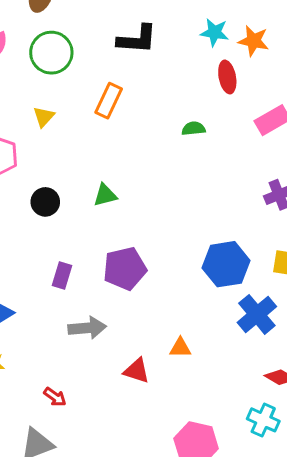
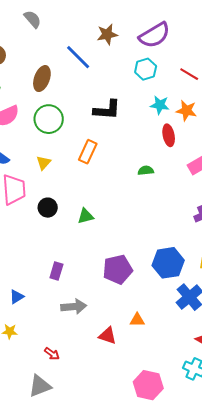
black circle: (45, 202) -> (48, 208), moved
purple pentagon: (125, 269) -> (118, 269), moved

